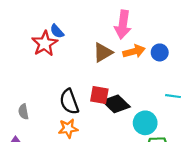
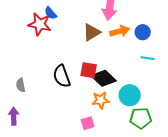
red star: (45, 44) -> (40, 24), turned -30
cyan line: (173, 96) -> (148, 58), moved
orange star: (68, 128) -> (101, 100), moved

